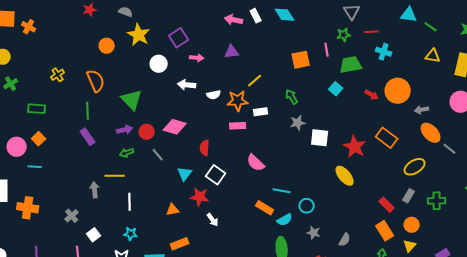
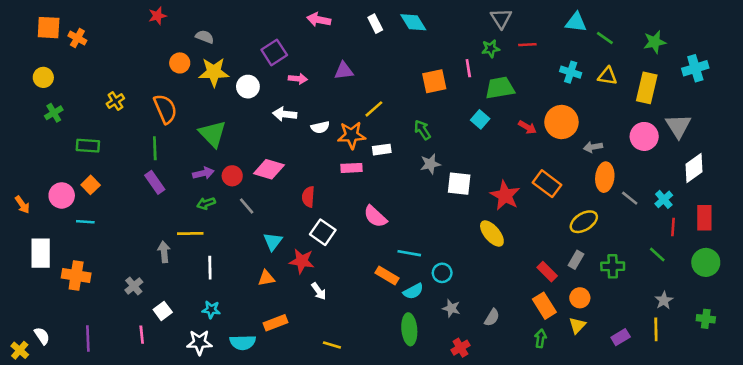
gray semicircle: (126, 12) -> (205, 37), moved
pink arrow: (234, 20) -> (319, 20), moved
yellow star: (139, 35) -> (214, 72), moved, turned -30
cyan cross: (384, 52) -> (571, 72), moved
orange ellipse: (431, 133) -> (605, 177), turned 50
cyan triangle: (185, 174) -> (273, 241), moved

